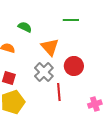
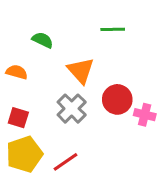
red line: (59, 92) -> (65, 162), moved, turned 60
pink cross: (95, 104) -> (145, 115), moved, turned 32

